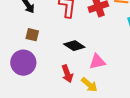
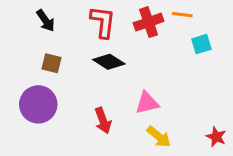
black diamond: (74, 46) -> (109, 62), moved
yellow arrow: (89, 85) -> (159, 137), moved

